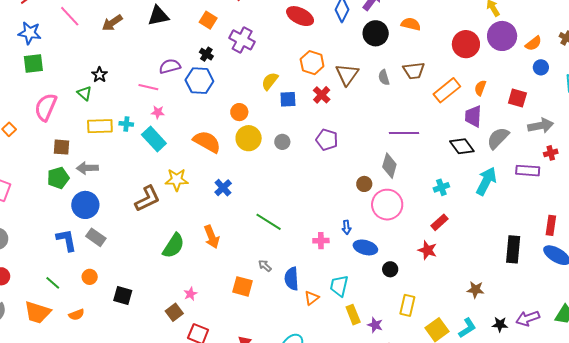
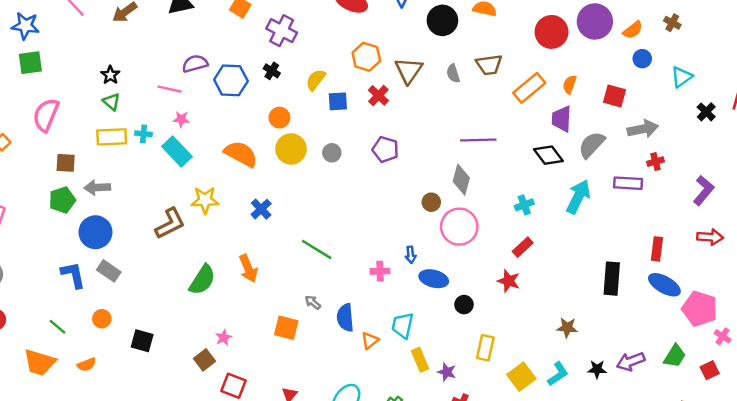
black cross: (206, 54) -> (272, 71), moved
green triangle: (84, 93) -> (111, 102), moved

